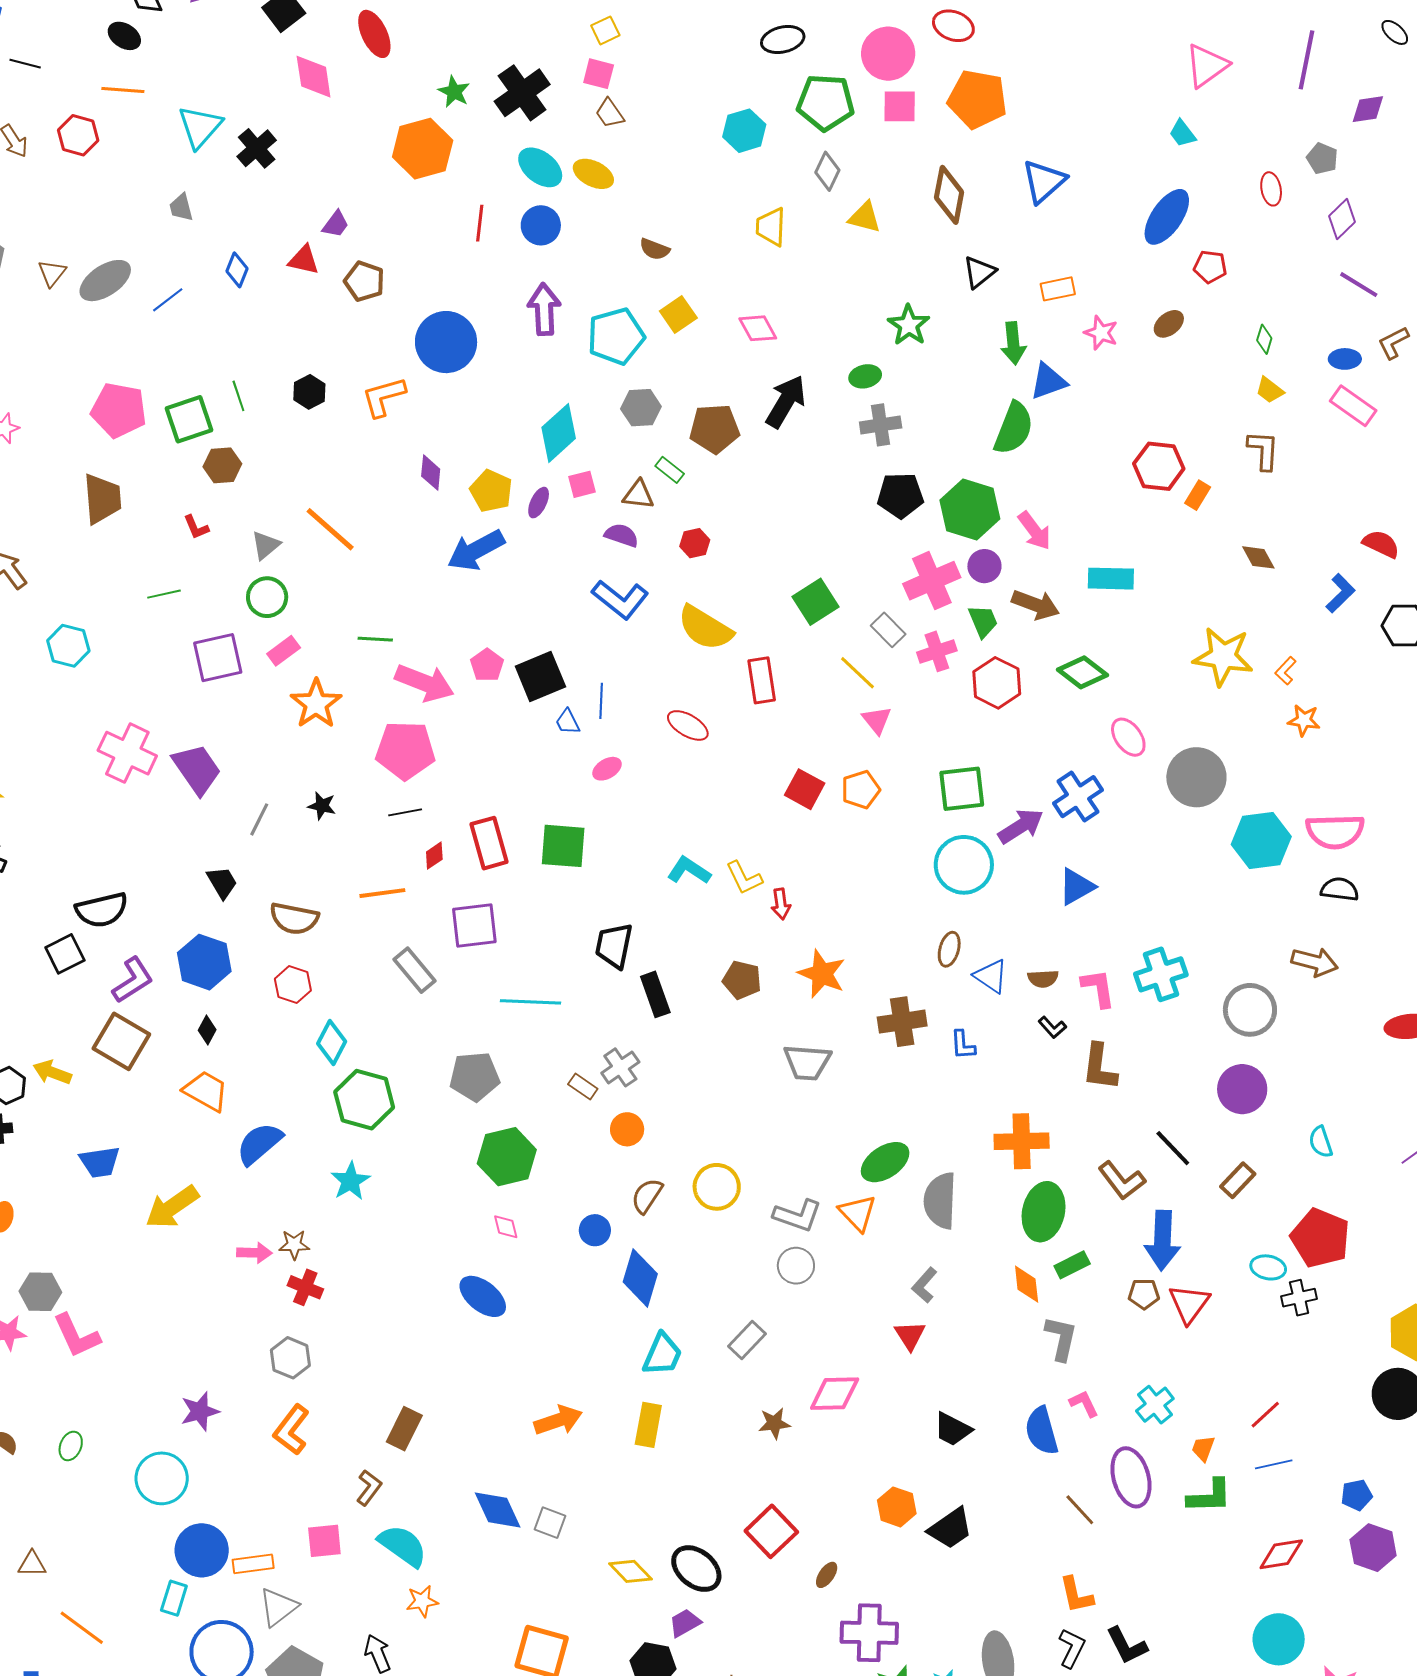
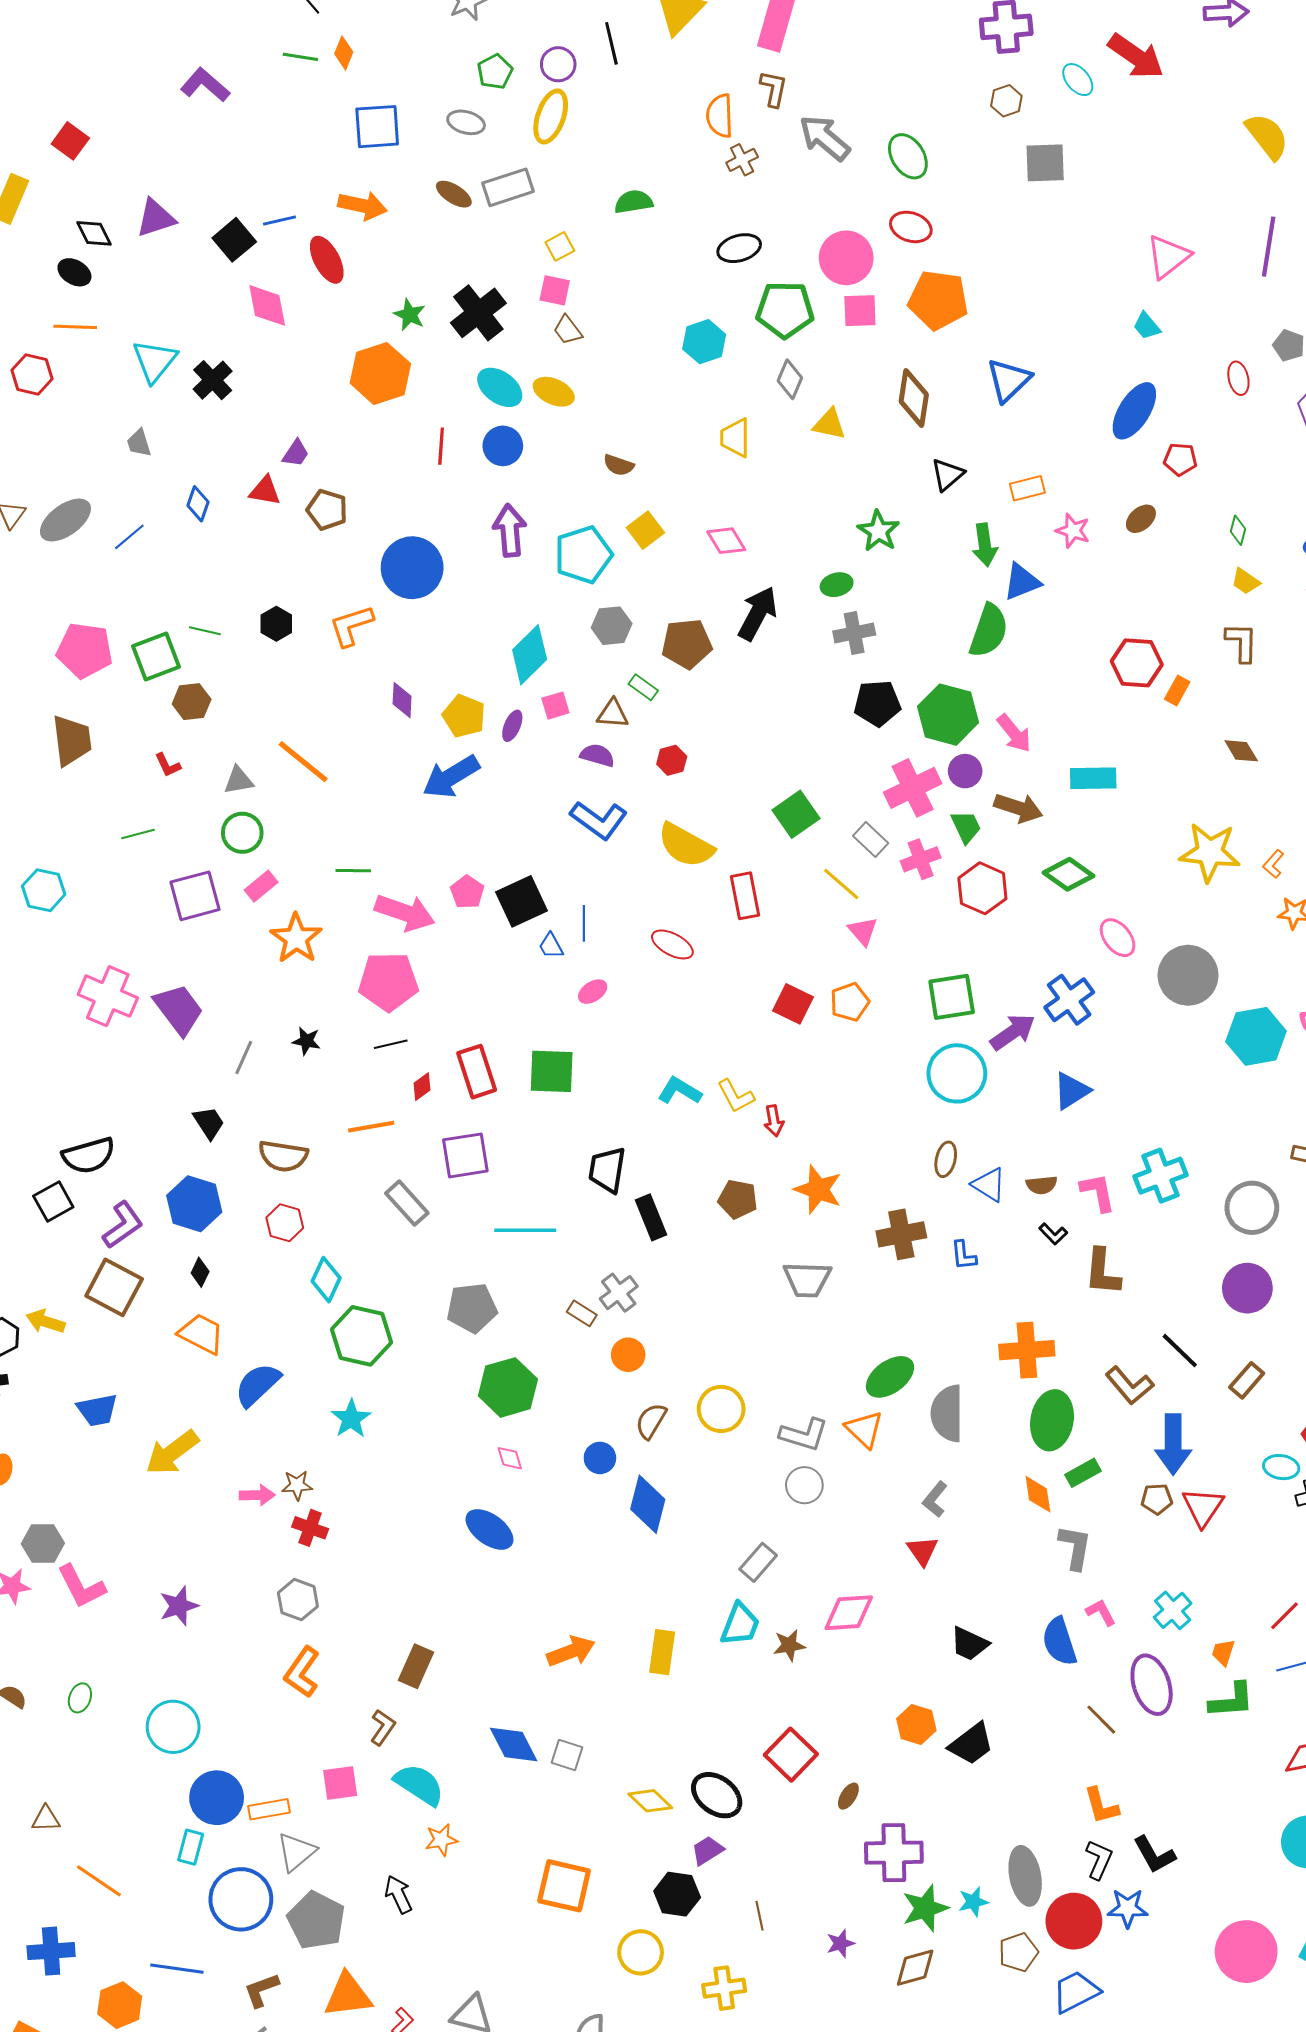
green line: (238, 396) -> (205, 631), turned -56
gray triangle: (266, 545) -> (239, 780), turned 32
cyan trapezoid: (662, 1354) -> (740, 1624), moved
purple star: (200, 1411) -> (179, 1606), moved

